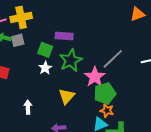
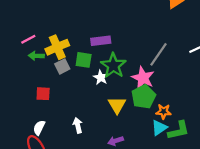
yellow cross: (21, 17) -> (57, 47), moved
gray square: (18, 40) -> (62, 66), moved
white star: (45, 68) -> (101, 77), moved
green pentagon: (105, 93) -> (144, 97), moved

